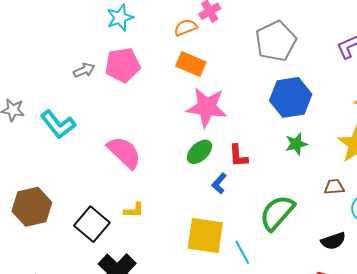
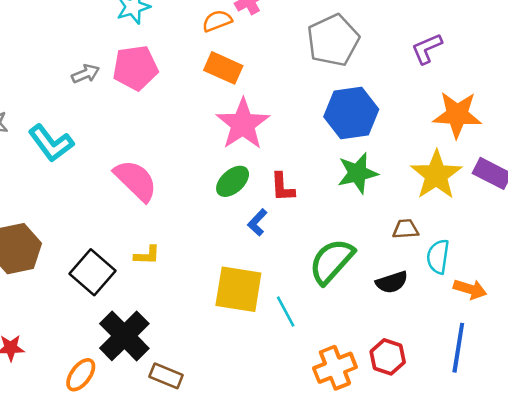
pink star: (207, 107) -> (243, 124), turned 30
green star: (296, 144) -> (357, 173), size x1.4
black semicircle: (333, 241) -> (392, 282), moved

